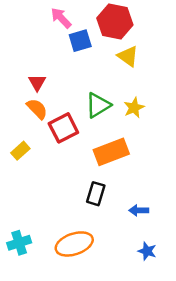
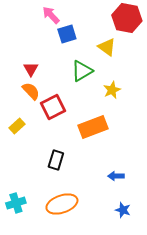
red hexagon: (115, 21) -> (127, 18), moved
green triangle: (98, 105) -> (82, 71), moved
black rectangle: (96, 194) -> (56, 160), moved

